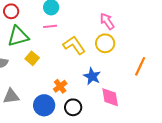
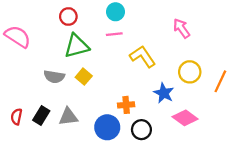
yellow circle: (105, 43) -> (190, 72), moved
yellow square: (32, 58) -> (84, 77), moved
orange cross: (60, 86) -> (126, 105), turned 32
pink diamond: (110, 97) -> (185, 118), turned -45

